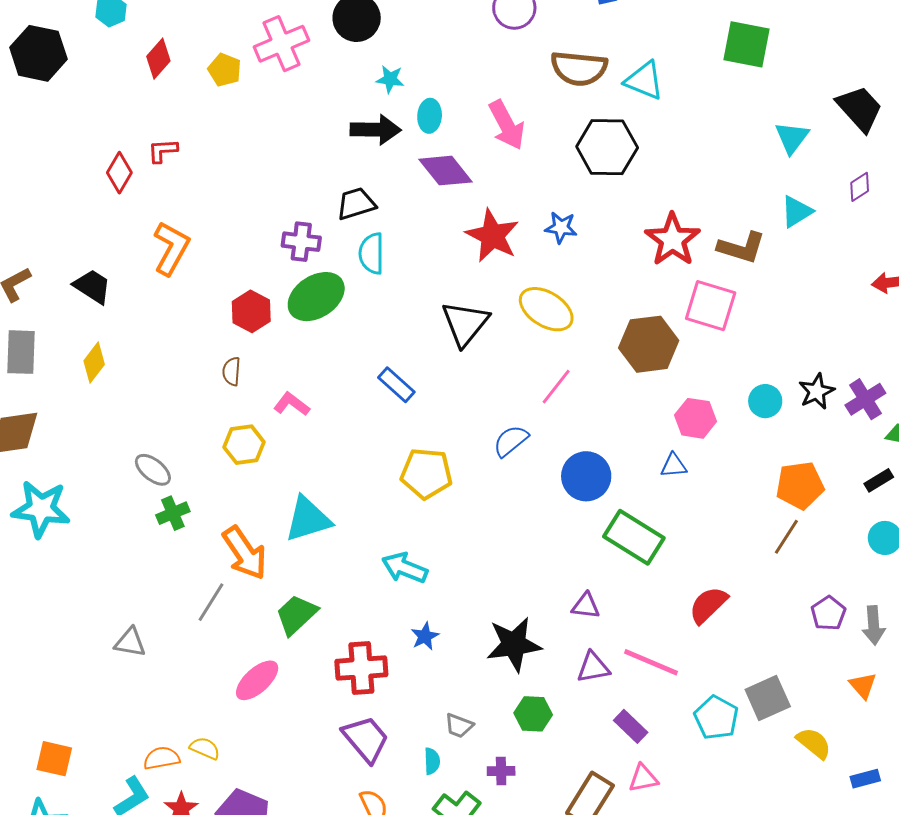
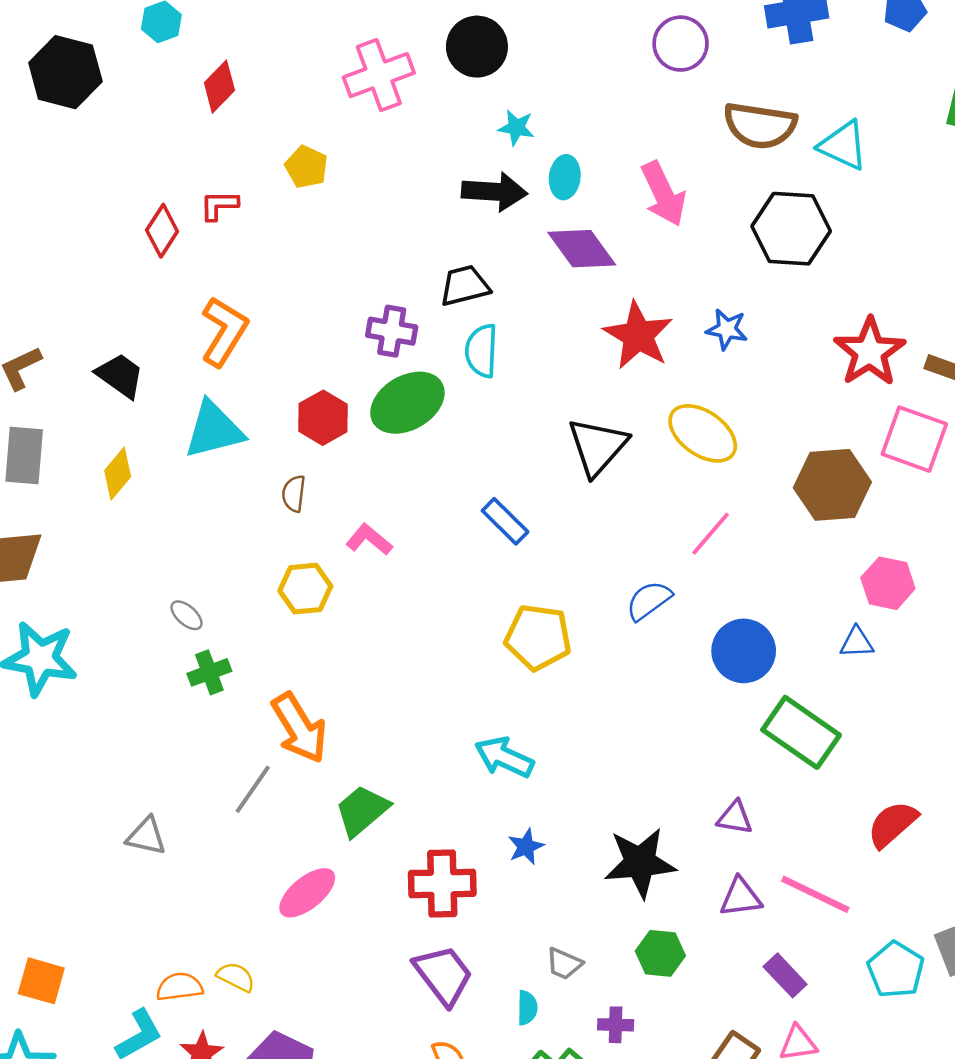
yellow pentagon: (225, 70) -> (306, 167), moved
gray ellipse: (153, 470) -> (186, 615), size x0.7
cyan triangle: (308, 519) -> (214, 430), moved

